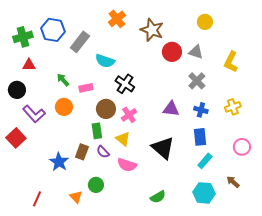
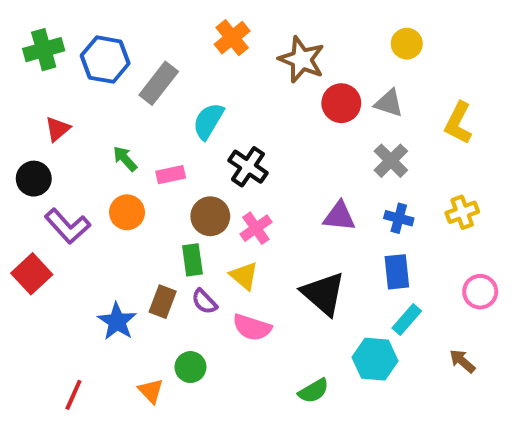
green cross: (23, 37) -> (44, 50), moved
cyan semicircle: (105, 61) -> (208, 121), turned 102
red triangle: (29, 65) -> (58, 129), turned -40
cyan hexagon: (204, 193) -> (375, 359), moved

